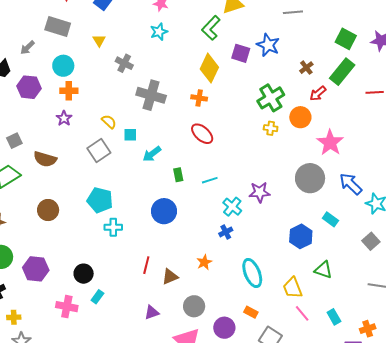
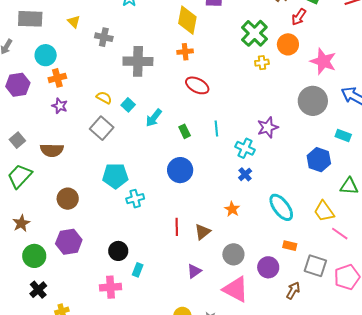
cyan square: (130, 135) -> (128, 105), turned -32
cyan line: (210, 180) -> (216, 128), turned -63
purple hexagon: (36, 269) -> (69, 242), moved

